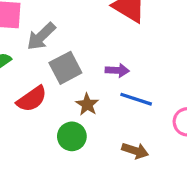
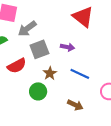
purple arrow: (117, 70) -> (67, 47), moved

